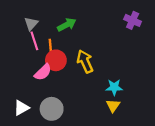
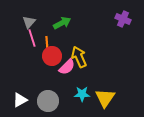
pink semicircle: (43, 72) -> (67, 67), moved
cyan star: (114, 87) -> (82, 94), moved
yellow triangle: (113, 106) -> (105, 98), size x1.5

